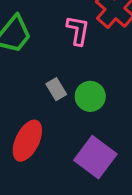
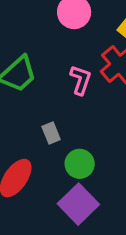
green circle: (90, 96) -> (80, 164), moved

